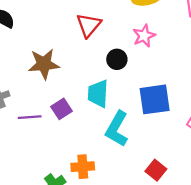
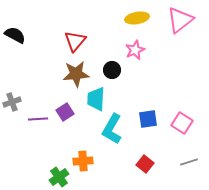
red triangle: (89, 25) -> (75, 41), moved
brown star: (44, 64) -> (76, 74), moved
blue square: (155, 99) -> (148, 119), moved, size x0.7

